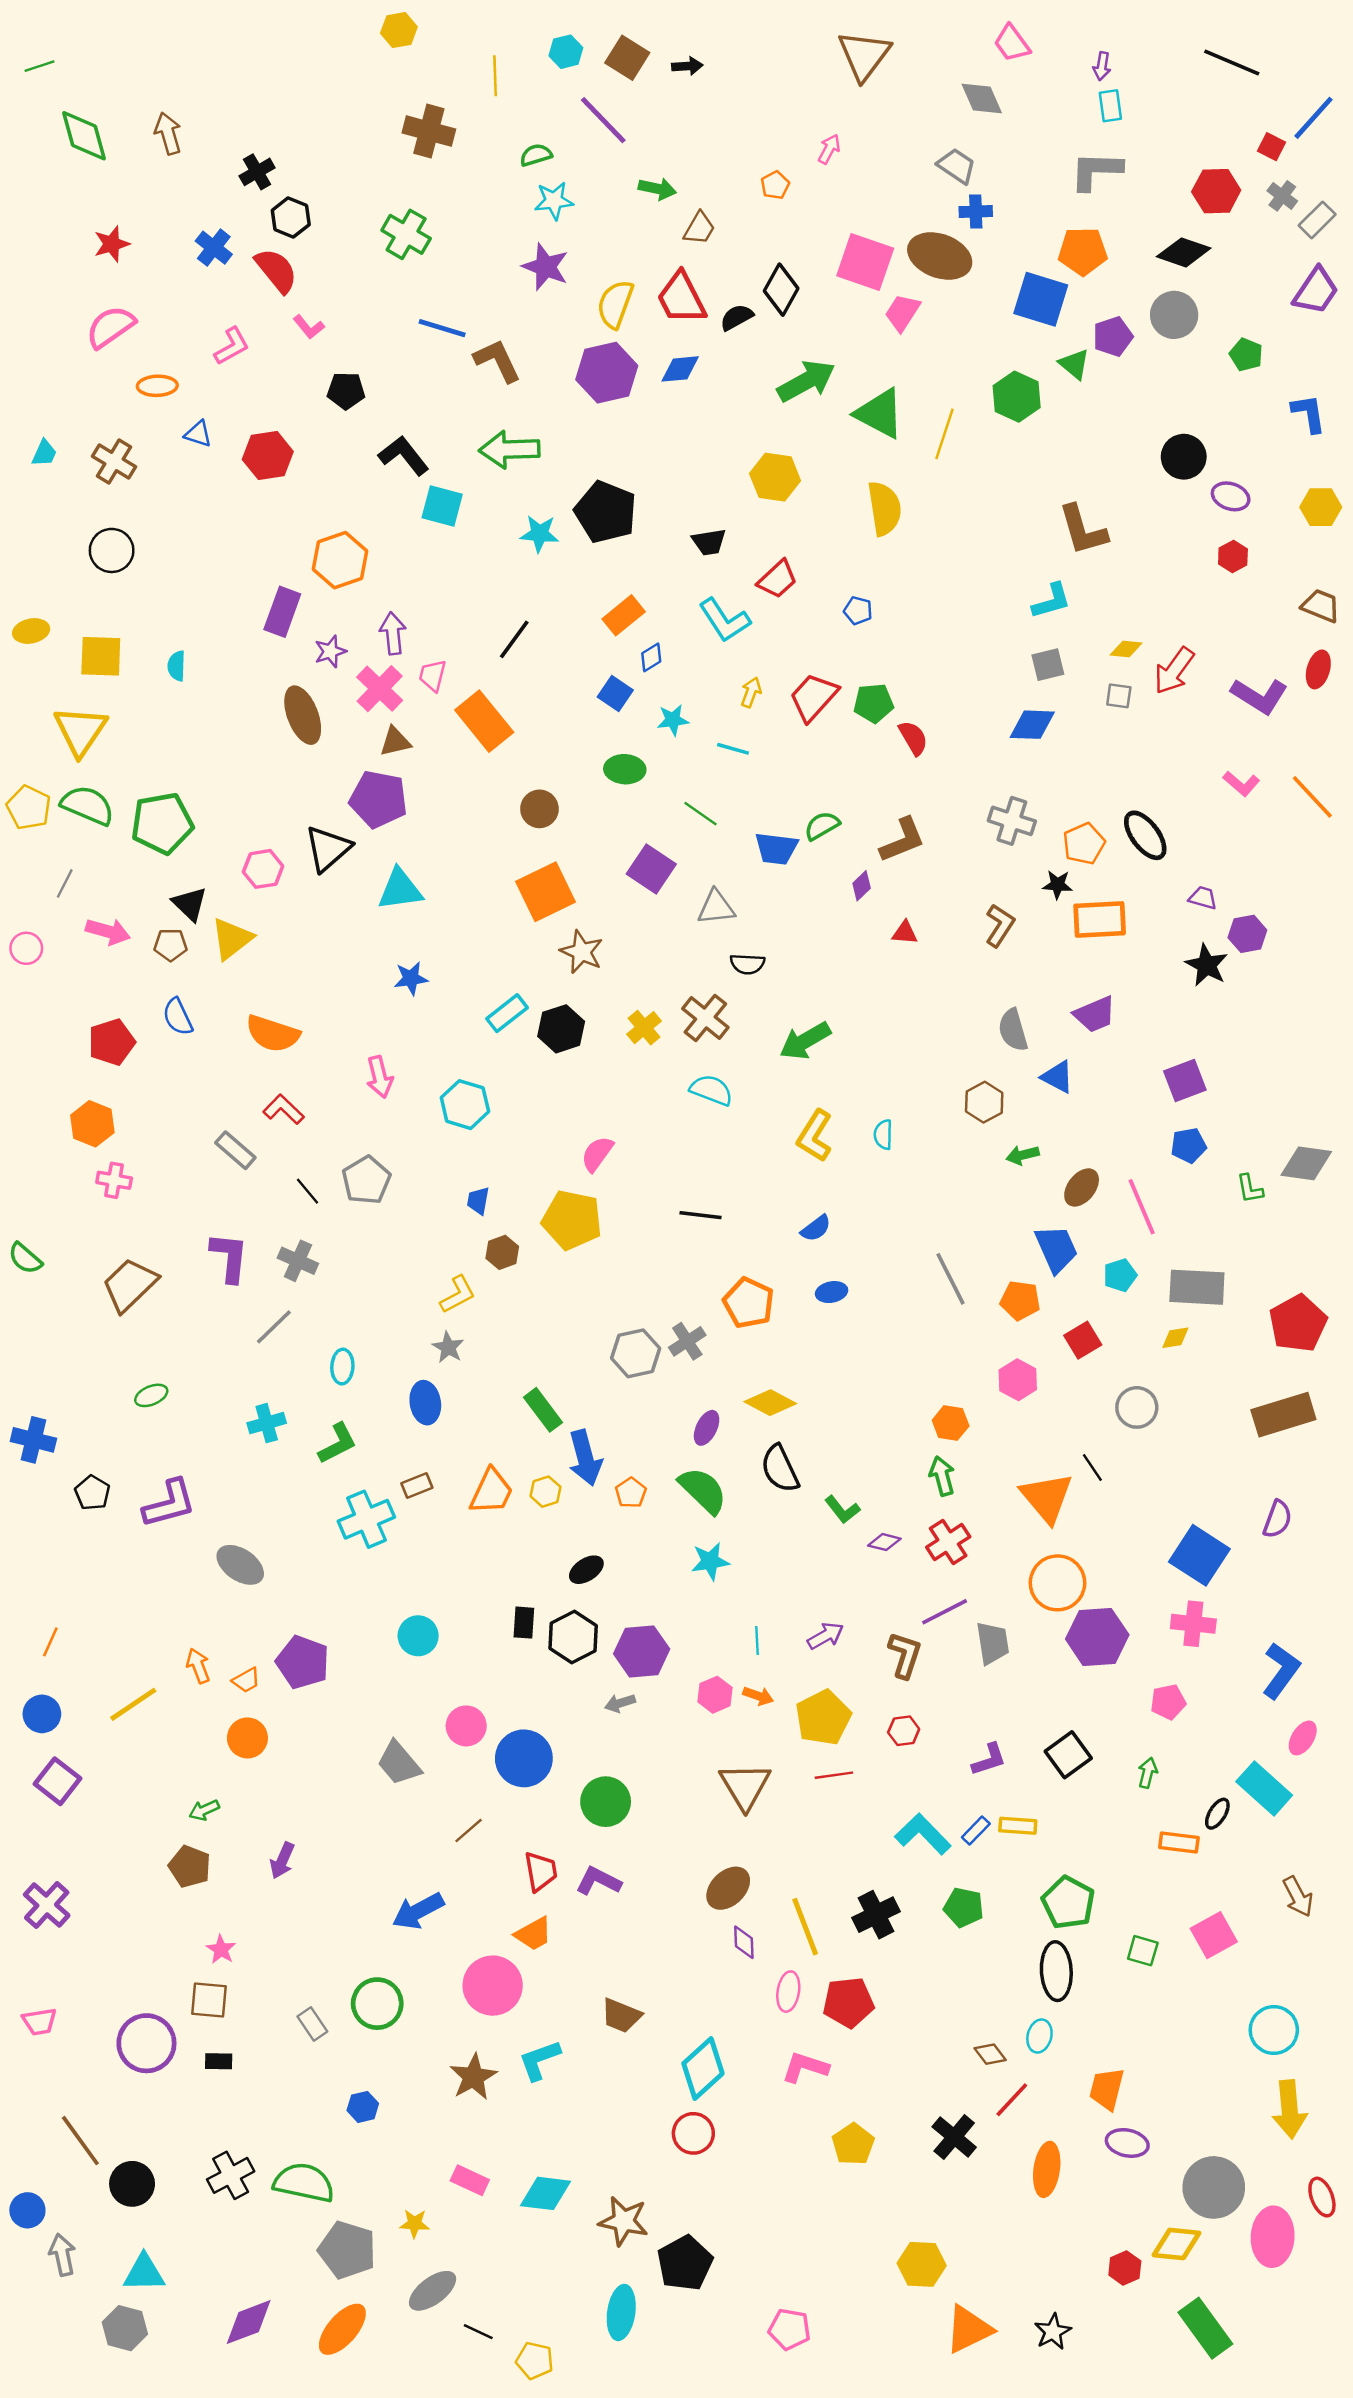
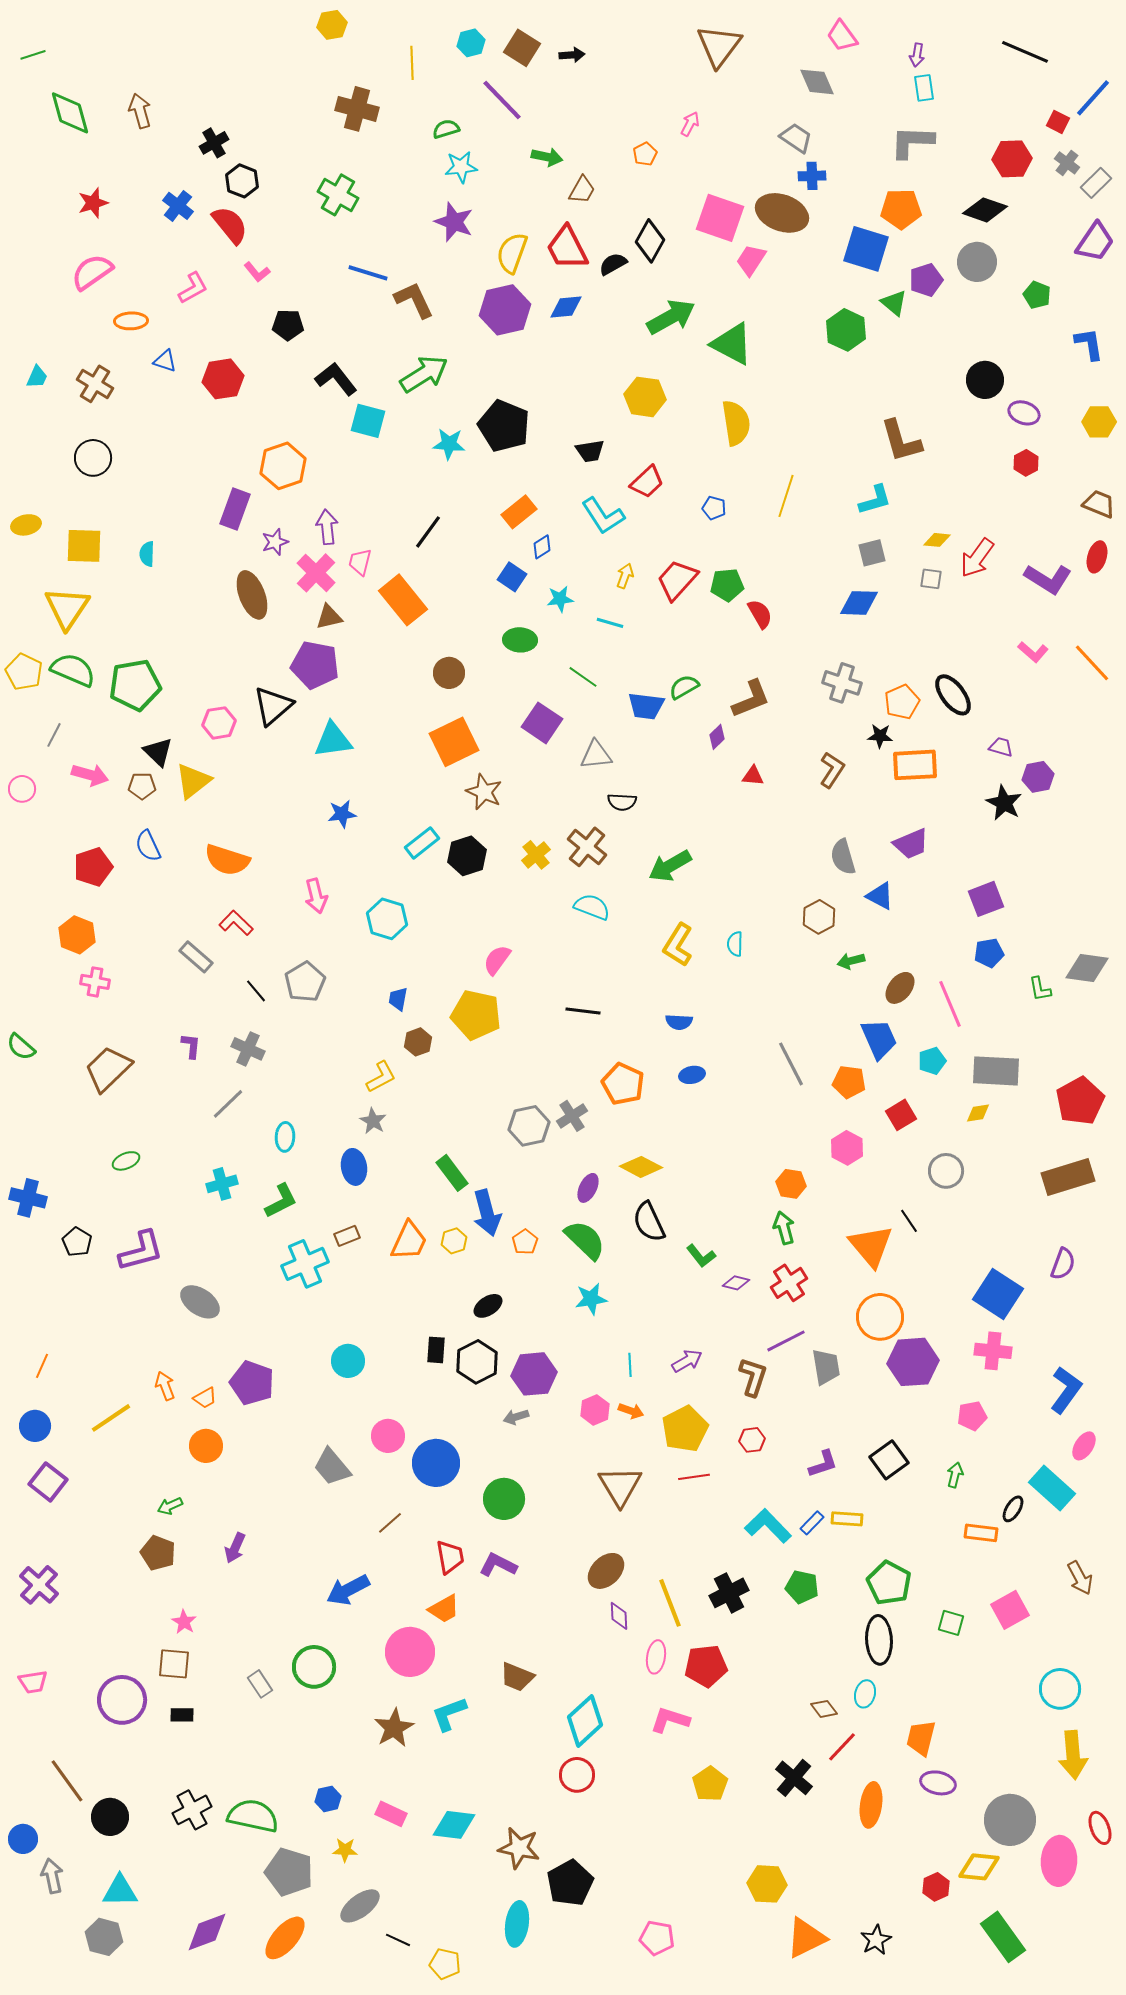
yellow line: (945, 434) -> (786, 496), moved
green arrow: (509, 450) -> (424, 374), turned 150
blue semicircle: (816, 1228) -> (679, 1022), turned 40
purple L-shape: (229, 1257) -> (191, 1046), size x0.6
blue hexagon: (363, 2107) -> (328, 1799), moved

